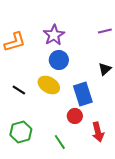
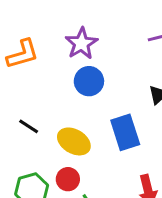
yellow ellipse: (49, 85) -> (74, 141), moved
red circle: (75, 116) -> (68, 179), moved

